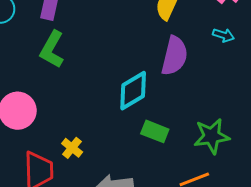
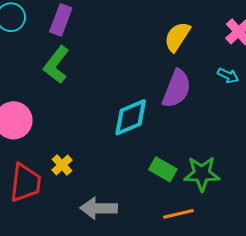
green rectangle: (155, 131) -> (163, 169), moved

